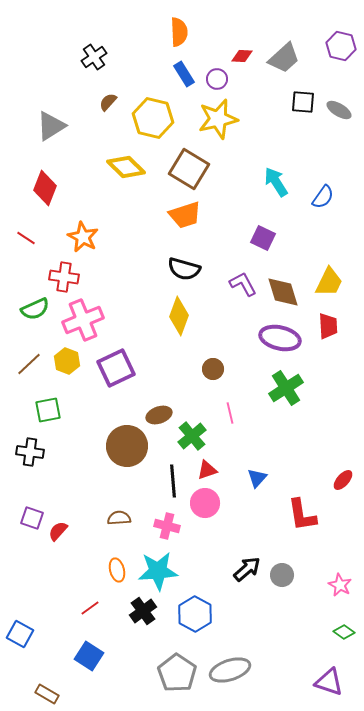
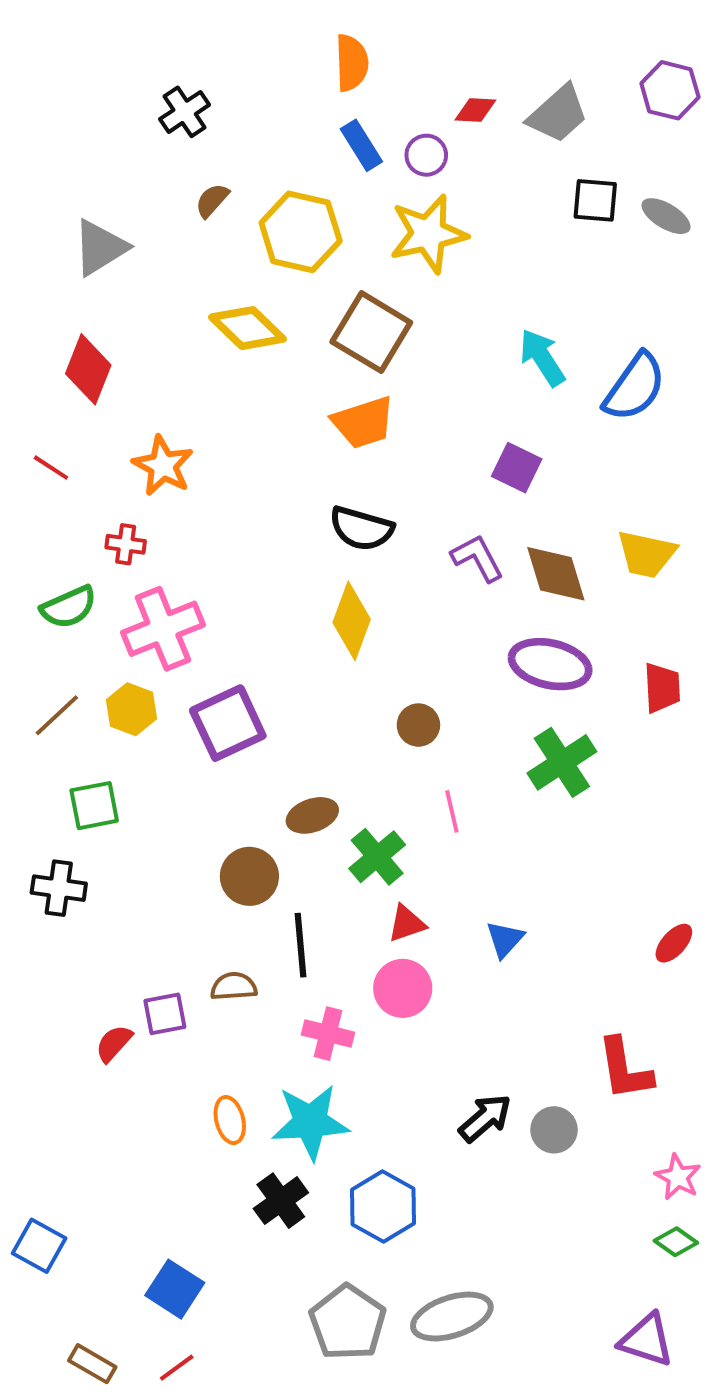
blue semicircle: (323, 197) -> (635, 387), size x1.5
red cross: (64, 277) -> (126, 544), size x0.7
yellow trapezoid: (329, 282) -> (646, 554), turned 76
red trapezoid: (328, 326) -> (662, 688), moved
brown circle: (127, 446) -> (249, 876), size x0.7
black line: (173, 481) -> (301, 945), moved
red L-shape: (302, 515) -> (625, 1069), moved
purple square: (32, 518) -> (165, 1014), moved, turned -30
brown semicircle: (119, 518) -> (234, 986), moved
pink star: (340, 585) -> (678, 1177), moved
red line: (90, 608) -> (177, 1368), moved

